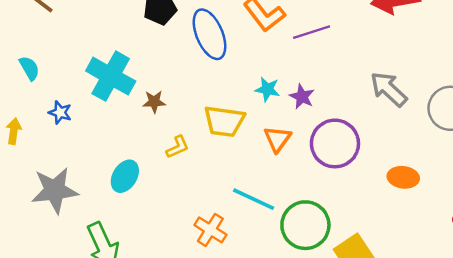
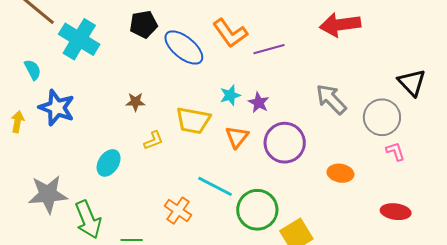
blue ellipse: (210, 34) -> (184, 47), turned -30
cyan cross: (111, 76) -> (79, 39), moved
cyan star: (267, 89) -> (230, 95), turned -30
blue star: (60, 113) -> (57, 108), size x1.8
gray star: (55, 190) -> (48, 194), moved

